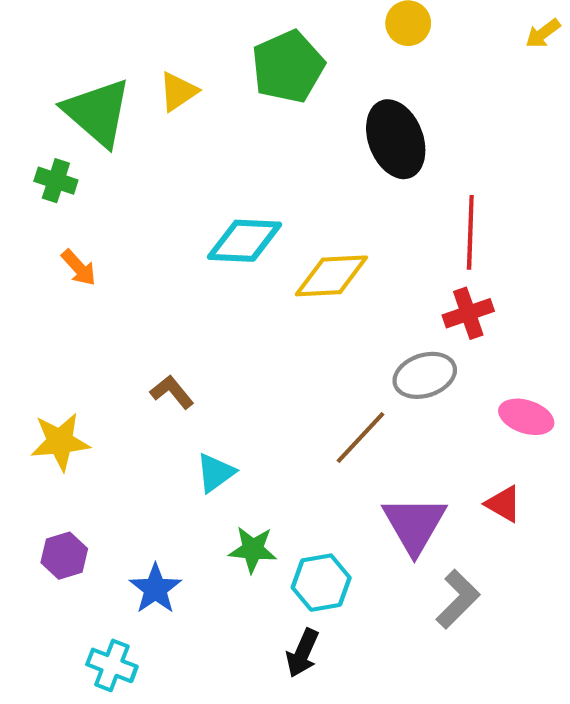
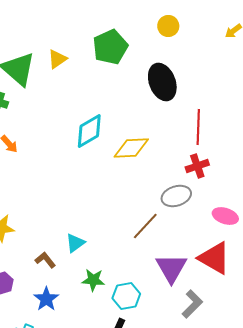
cyan diamond: (244, 241) -> (89, 131), turned -33
brown L-shape: (172, 392) -> (45, 260), moved
red triangle: (503, 504) -> (214, 258), size x1.8

